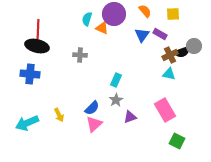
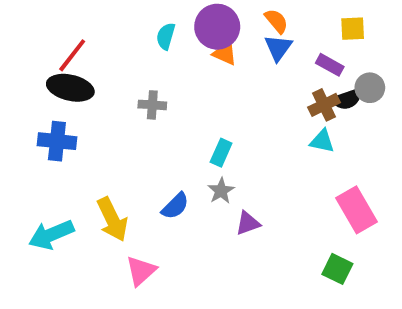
yellow square: (173, 14) -> (353, 29), moved
orange triangle: (102, 28) -> (225, 53), moved
red line: (38, 29) -> (72, 55), turned 36
purple rectangle: (160, 34) -> (330, 65), moved
blue triangle: (142, 35) -> (278, 48), moved
pink rectangle: (165, 110) -> (356, 210), moved
yellow arrow: (59, 115) -> (112, 219), size x1.6
pink triangle: (94, 124) -> (141, 271), moved

